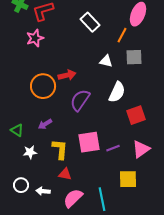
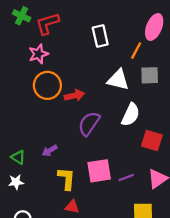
white rectangle: (90, 22) -> (100, 36), turned 30
white triangle: (106, 61) -> (118, 80), size x1.5
orange circle: (43, 86) -> (47, 85), moved
red square: (136, 115) -> (152, 140), turned 36
white star: (30, 152) -> (16, 182), moved

